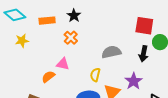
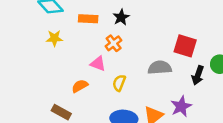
red square: (144, 26) -> (185, 46), moved
pink triangle: (63, 64) -> (98, 64), moved
yellow semicircle: (95, 75) -> (119, 83), moved

